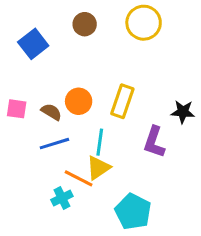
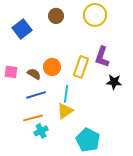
black star: (183, 112) -> (114, 82), moved
purple L-shape: (154, 142) -> (102, 57), moved
orange line: (79, 178) -> (33, 118), moved, turned -42

